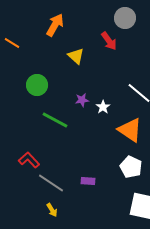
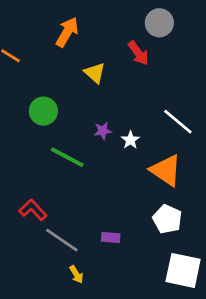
yellow arrow: (52, 210) -> (76, 274), moved

